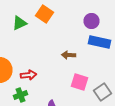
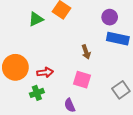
brown arrow: (68, 55) -> (86, 52), turned -112
pink square: (80, 82) -> (82, 80), moved

